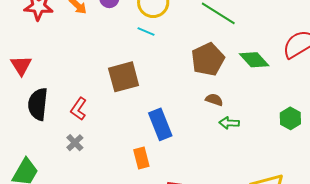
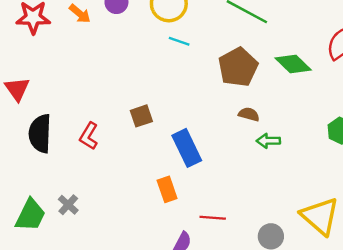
cyan line: (146, 31) -> (179, 41), moved
brown square: (124, 77) -> (141, 116), moved, size x0.6
gray cross: (75, 143) -> (68, 205), moved

